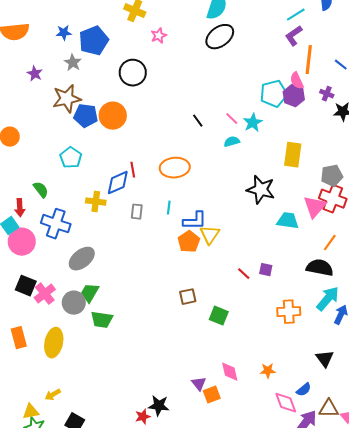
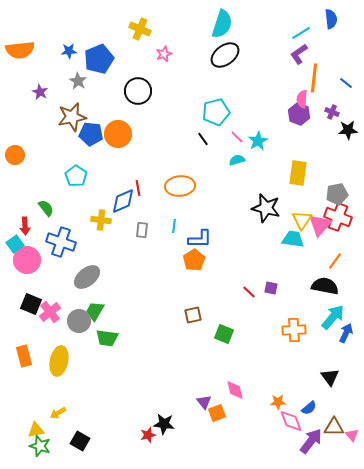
pink semicircle: (297, 81) -> (302, 99), turned 30
cyan pentagon: (274, 94) -> (216, 112), moved
yellow triangle: (210, 235) -> (302, 220), moved
orange star: (268, 371) -> (278, 402), moved

